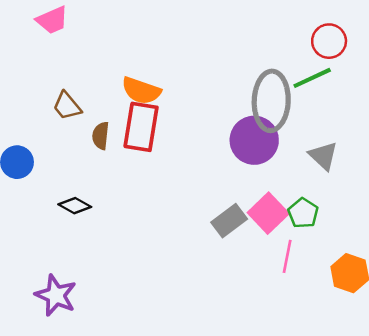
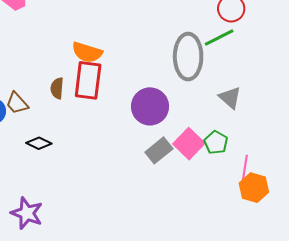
brown trapezoid: (67, 106) -> (17, 103), moved
purple circle: (254, 140) -> (150, 106), moved
pink line: (287, 256) -> (245, 168), moved

